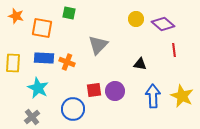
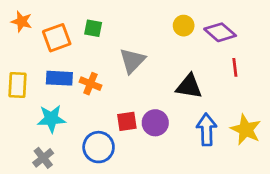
green square: (69, 13) -> (93, 28), moved
orange square: (42, 28) -> (57, 38), turned -30
black triangle: (140, 64) -> (189, 86), size x1.5
cyan star: (38, 88) -> (51, 119), turned -30

